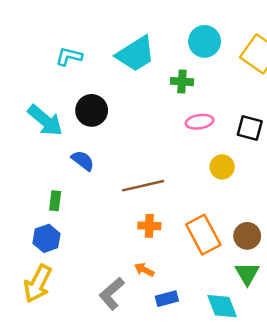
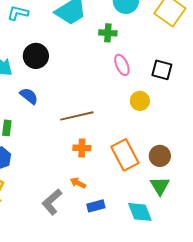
pink ellipse: (200, 122) -> (122, 65), turned 75

